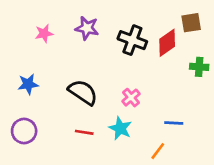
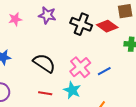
red diamond: (167, 43) -> (107, 26), turned 70
pink cross: (131, 98) -> (80, 67), size x1.5
blue line: (174, 123) -> (104, 71), moved, turned -32

